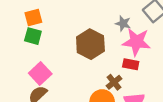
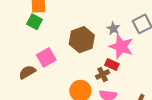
pink square: (40, 74) -> (46, 57), moved
brown cross: (114, 82) -> (103, 74), moved

